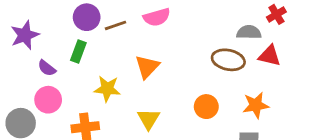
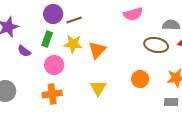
pink semicircle: (157, 17) -> (133, 14), moved
yellow star: (107, 89) -> (73, 44), moved
pink circle: (48, 100) -> (54, 65), moved

